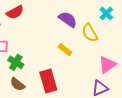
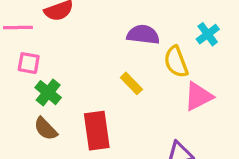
purple semicircle: (68, 19) -> (143, 35), turned -36
pink triangle: (107, 65) -> (198, 96), moved

